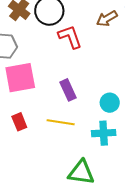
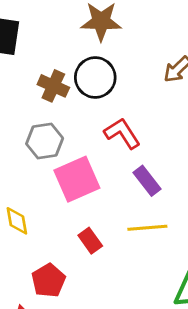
red L-shape: (70, 37) -> (122, 133), moved

